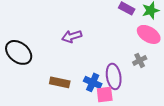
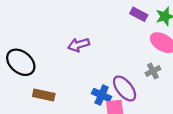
purple ellipse: (114, 76) -> (125, 88), turned -30
brown rectangle: (60, 82) -> (44, 95), moved

